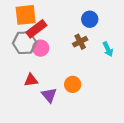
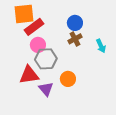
blue circle: (90, 19) -> (75, 23), moved
gray hexagon: (25, 43) -> (46, 59), moved
red triangle: (31, 80) -> (29, 75), size x1.5

